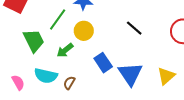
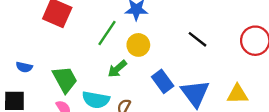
green trapezoid: (34, 41) -> (65, 79), moved
yellow triangle: (166, 76) -> (238, 94), turned 42

